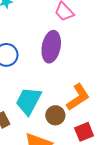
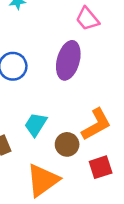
cyan trapezoid: (28, 101) -> (36, 124), size x0.7

